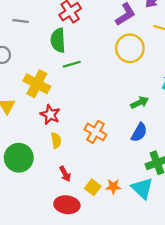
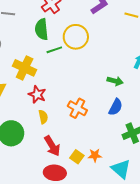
yellow circle: (130, 48) -> (76, 37), moved
green arrow: (140, 102) -> (115, 81), turned 42
red arrow: (65, 174) -> (52, 146), size x1.5
cyan triangle: (142, 188) -> (121, 169), moved

